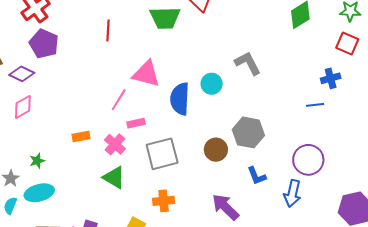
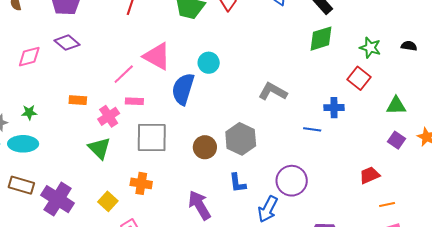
gray L-shape: (248, 63) -> (273, 91), moved, turned -48
purple diamond: (22, 74) -> (67, 43), moved
cyan circle: (212, 84) -> (209, 63), moved

